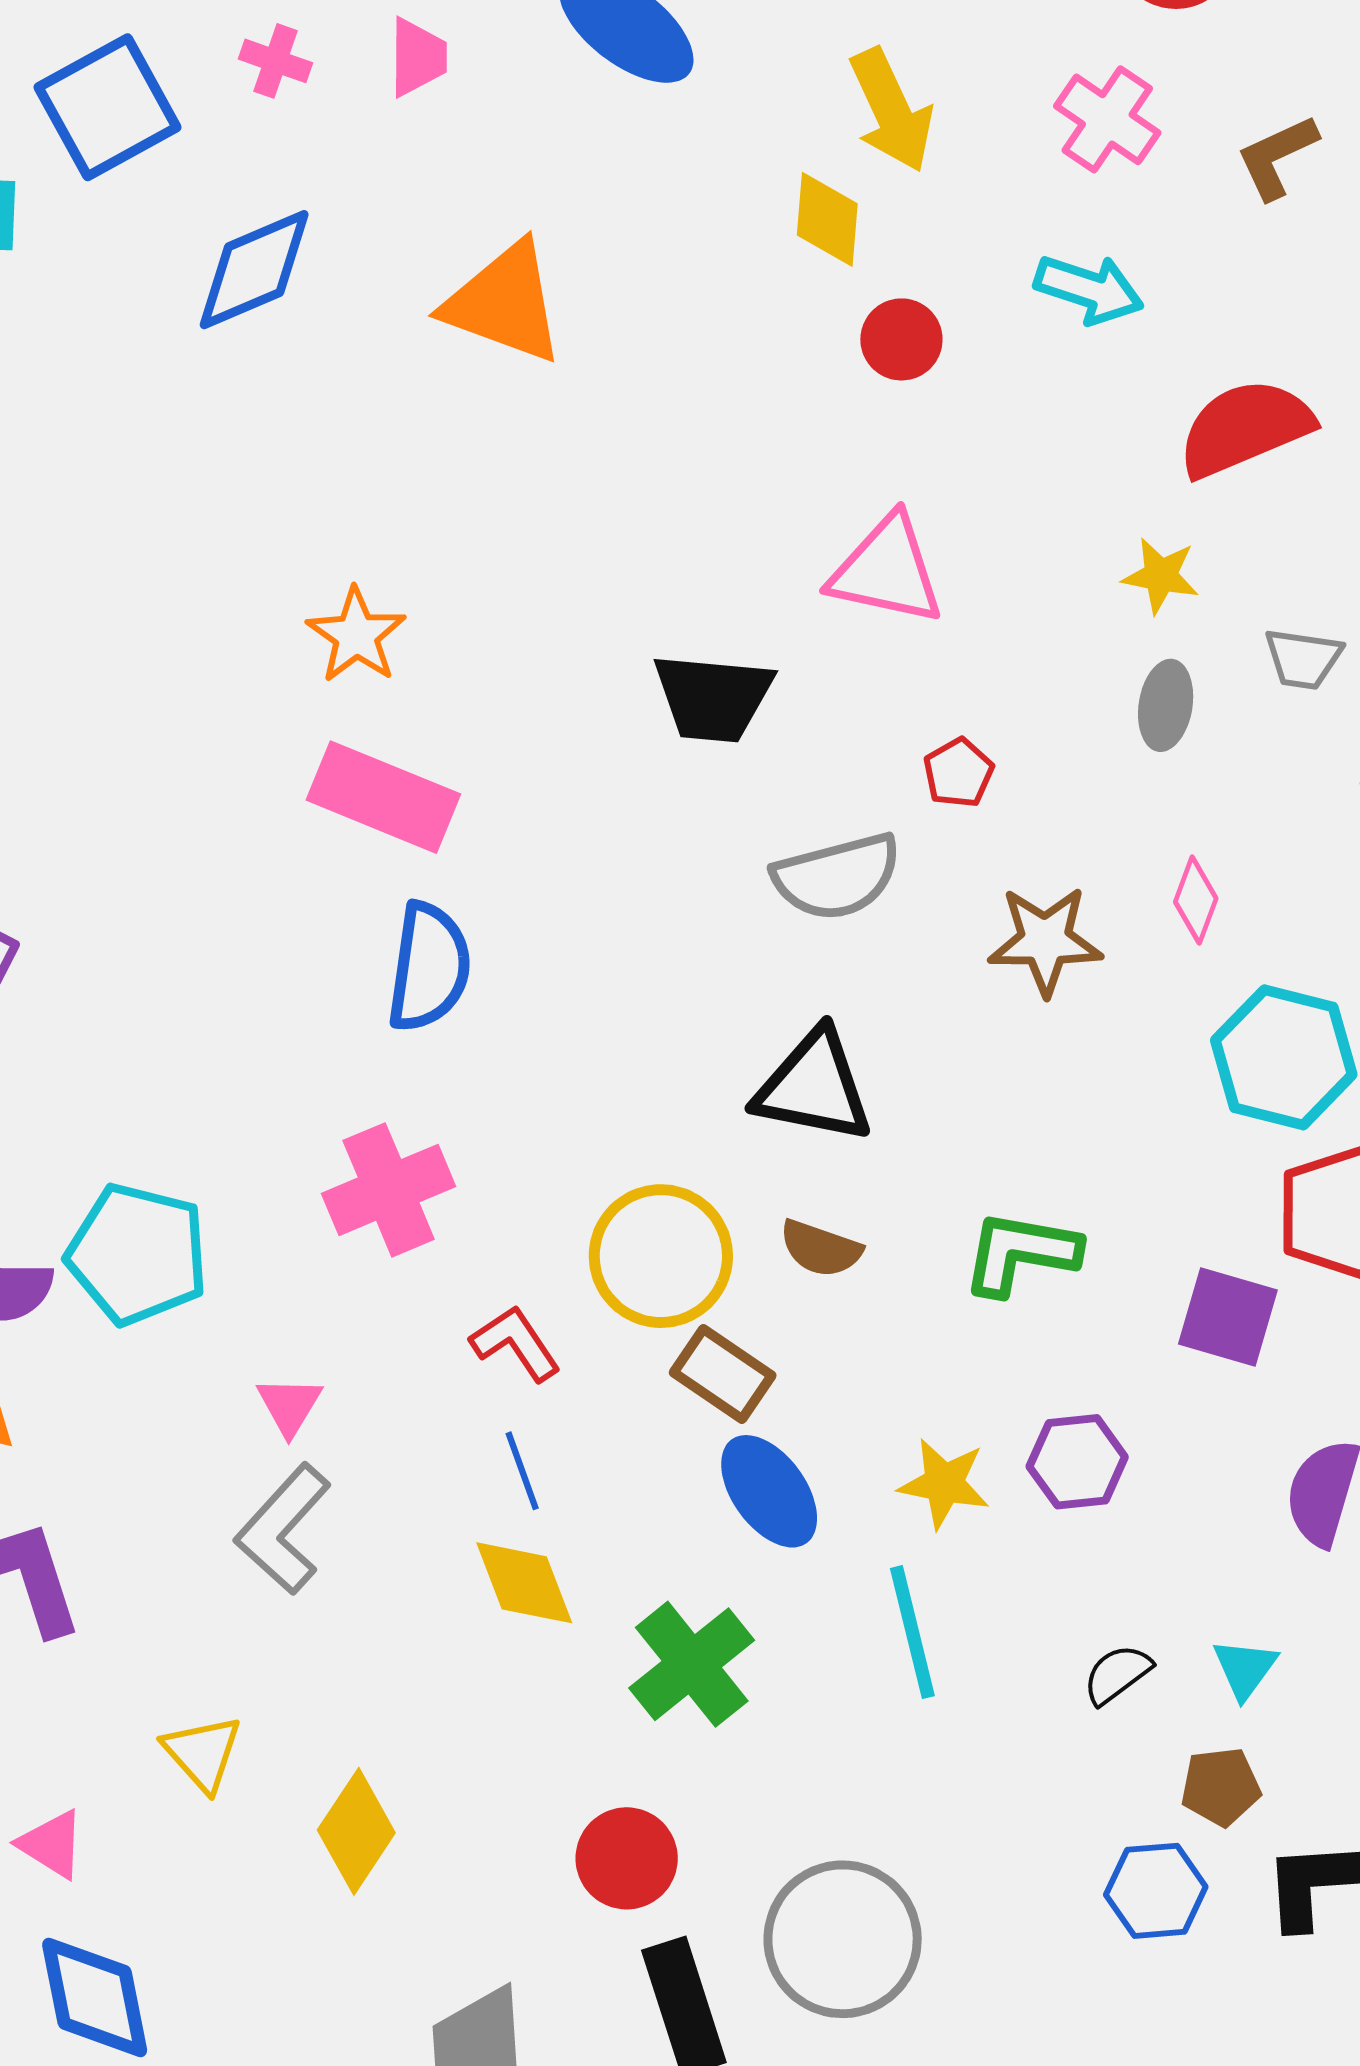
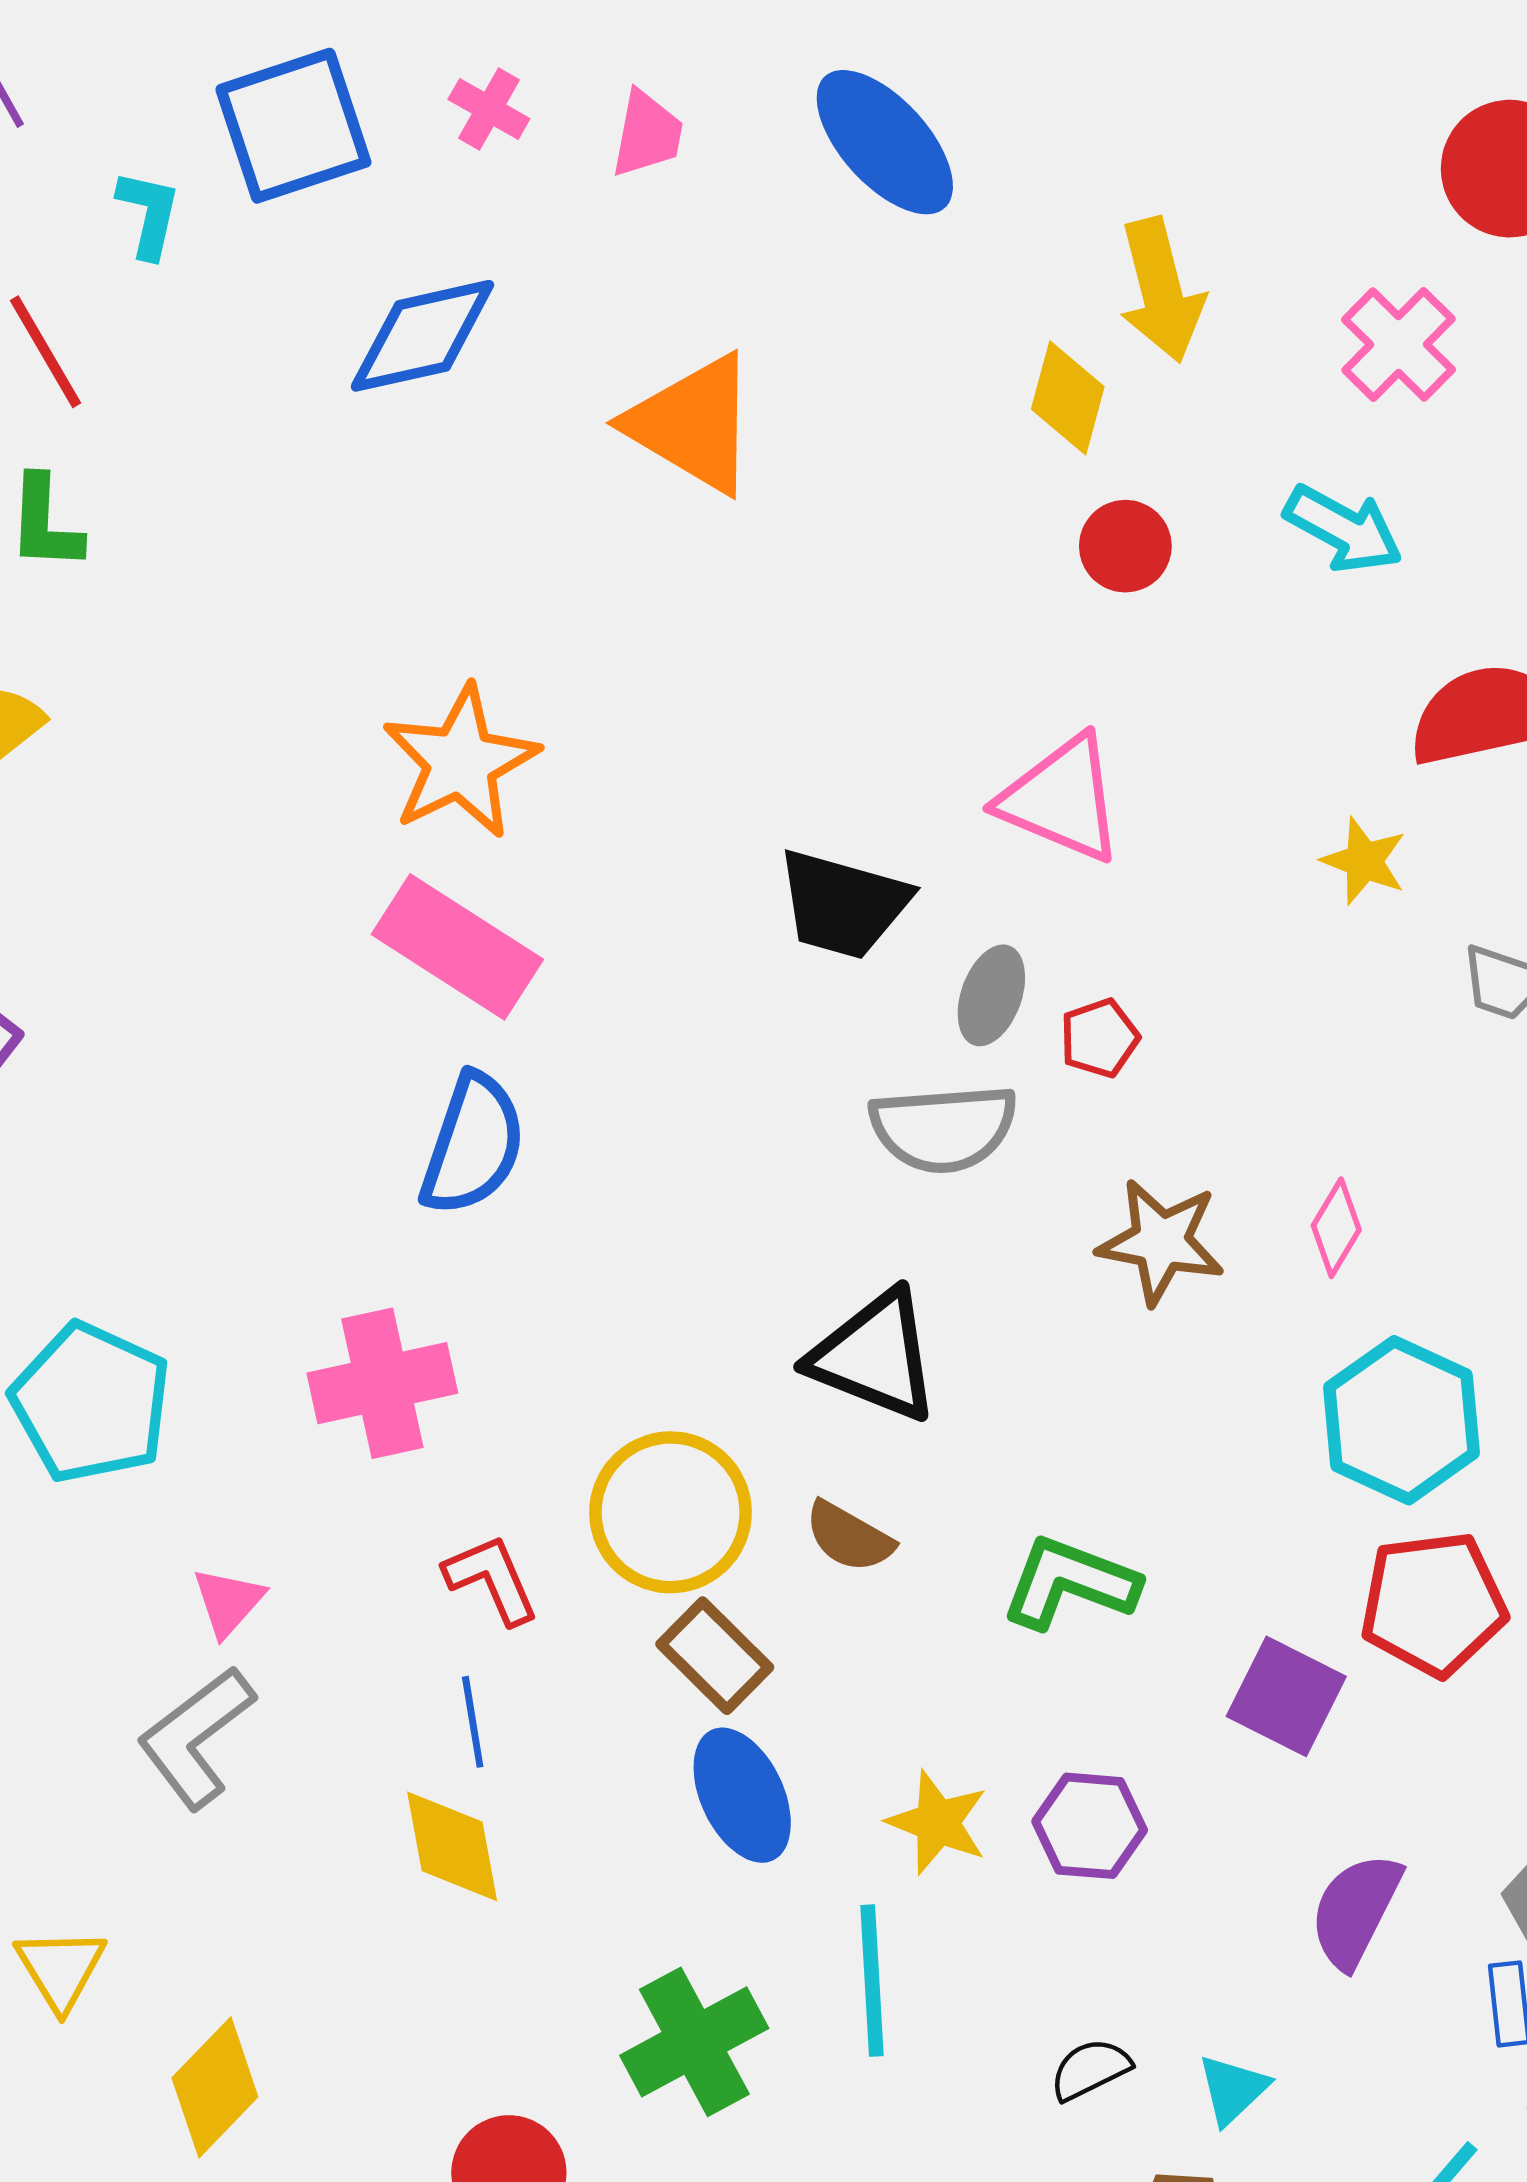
orange star: (356, 635) -> (461, 762), size x1.4
gray ellipse: (1166, 705) -> (991, 995), moved
green cross: (692, 1664) -> (694, 2042), moved

